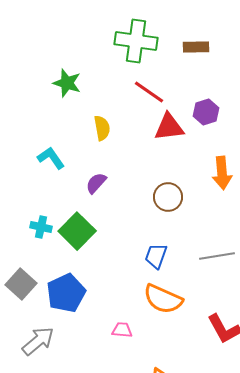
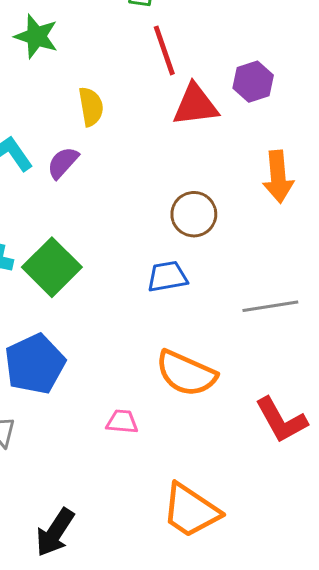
red line: (149, 92) -> (164, 50), turned 36
purple semicircle: (96, 183) -> (63, 163), moved
blue trapezoid: (156, 256) -> (167, 277), moved, turned 60

